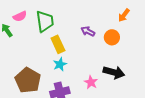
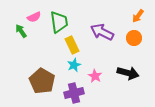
purple arrow: (88, 31) -> (102, 32), size x1.6
orange circle: (112, 37) -> (134, 38), moved
pink star: (91, 82) -> (95, 76), moved

